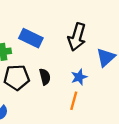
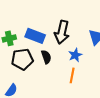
black arrow: (77, 37) -> (62, 32), moved
blue rectangle: (31, 38) -> (35, 36), moved

